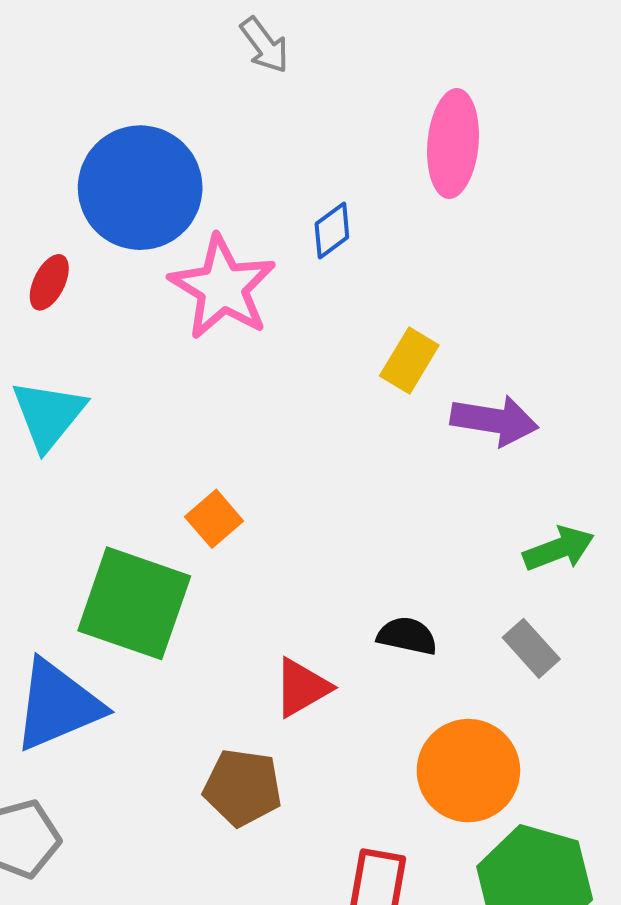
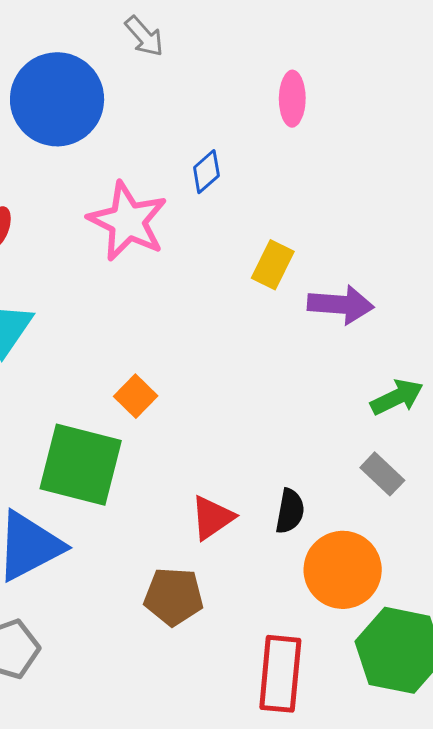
pink ellipse: (453, 144) -> (292, 99), size x0.7
blue circle: (140, 188) -> (57, 99), moved
black semicircle: (407, 636) -> (290, 511), moved, turned 93

